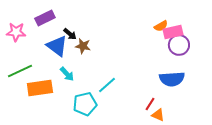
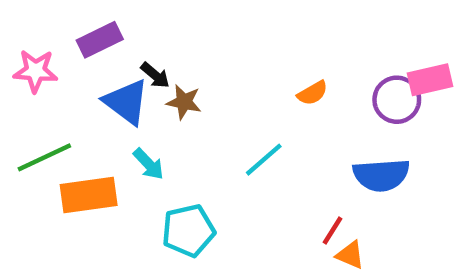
orange semicircle: (161, 26) -> (313, 93), moved
pink rectangle: (173, 32) -> (430, 80), moved
cyan line: (107, 85) -> (264, 160), moved

